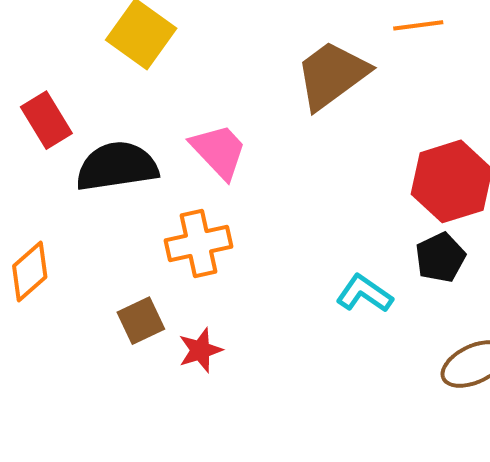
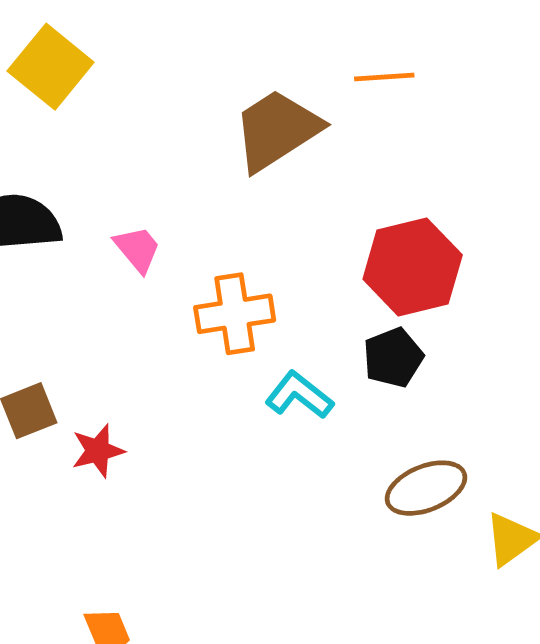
pink trapezoid: (219, 151) -> (137, 249), moved, size x0.7
orange cross: (199, 244) -> (235, 314), moved

